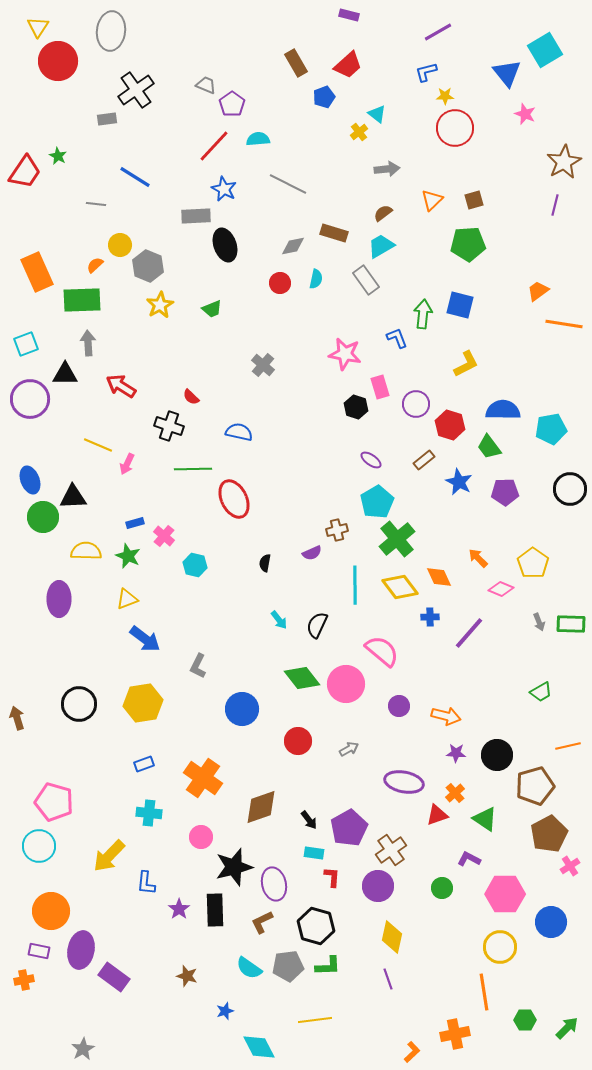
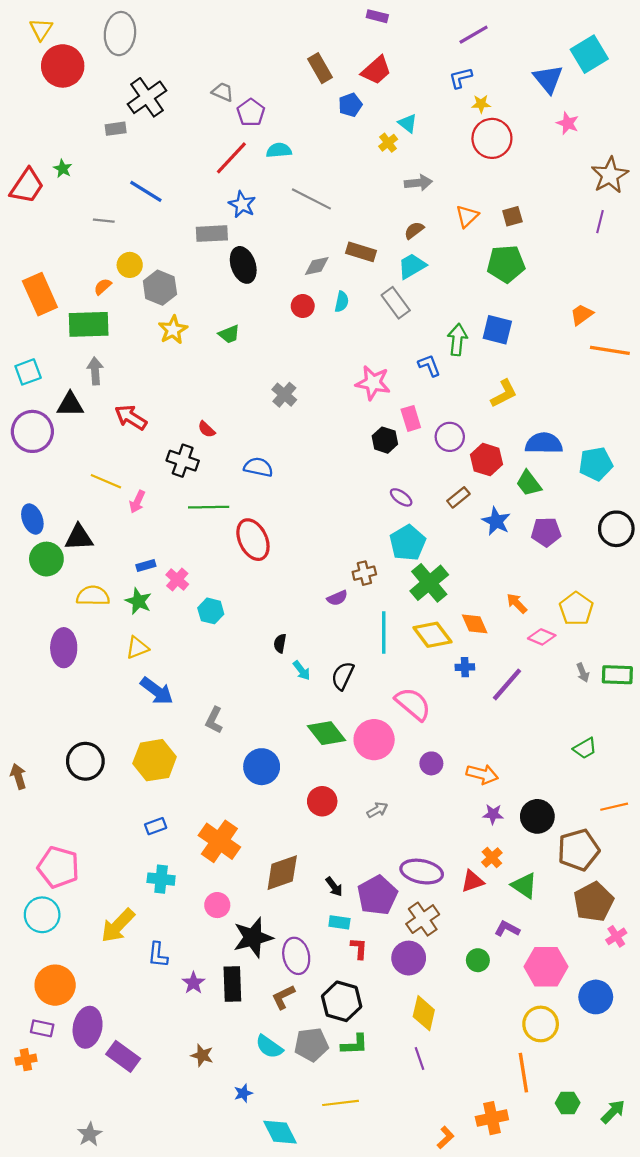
black semicircle: (265, 563) -> (280, 643), moved
purple ellipse: (404, 782) -> (422, 872), moved

